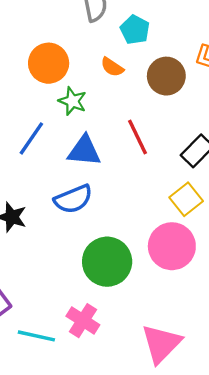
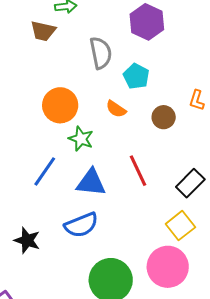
brown circle: (166, 76) -> (164, 117), size x0.7

